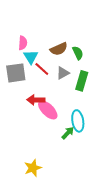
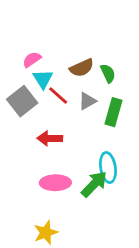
pink semicircle: (23, 43) -> (32, 60), turned -128
gray square: (16, 73) -> (22, 101), turned -30
pink ellipse: (48, 110) -> (55, 183), moved, turned -45
green arrow: (68, 133) -> (94, 184), size x1.5

